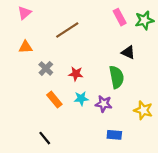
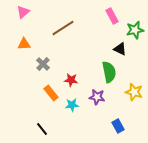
green star: (144, 20) -> (135, 30), moved
red star: (76, 74) -> (71, 80), moved
cyan star: (81, 98) -> (72, 105), moved
yellow star: (143, 110) -> (134, 92), moved
blue rectangle: (114, 135) -> (118, 126), moved, turned 56

